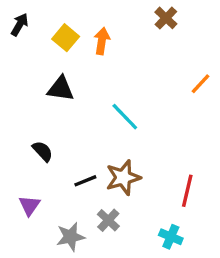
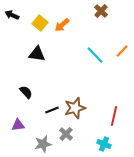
black arrow: (20, 25) -> (12, 15), turned -96
orange arrow: (102, 41) -> (62, 25), turned -140
cyan line: (125, 117) -> (95, 55), moved
purple triangle: (29, 205) -> (18, 125), turned 48

